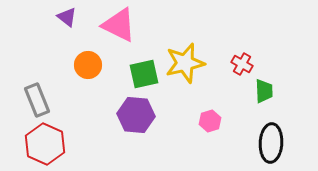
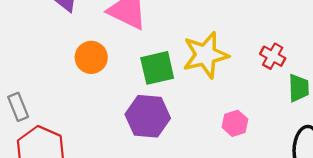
gray rectangle: (37, 100) -> (18, 107), moved, size x0.7

